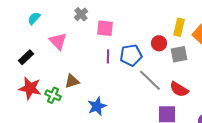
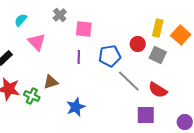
cyan semicircle: (34, 18) -> (21, 20), moved
gray square: (179, 54) -> (158, 55), turned 36
purple line: (108, 56) -> (79, 57), moved

